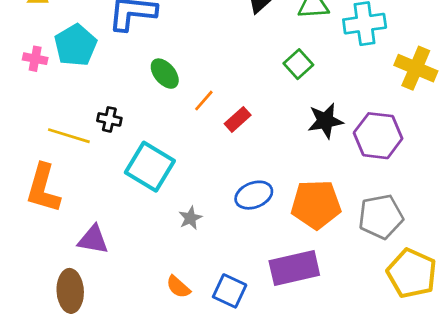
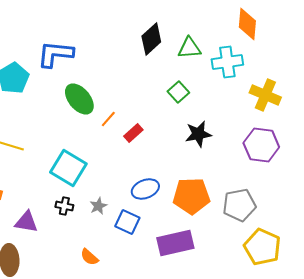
green ellipse: (165, 74) -> (79, 99), size x1.4
black cross: (109, 119) -> (64, 206), moved
purple hexagon: (378, 136) -> (261, 145), moved
blue square: (230, 291) -> (127, 222), moved

